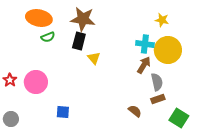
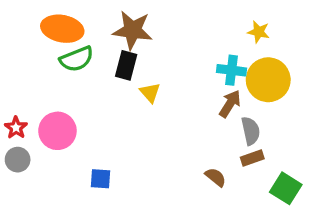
green semicircle: (48, 37) -> (77, 59), size x1.5
gray circle: (11, 119) -> (18, 160), moved

